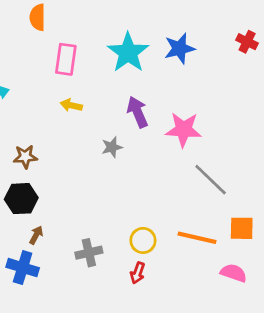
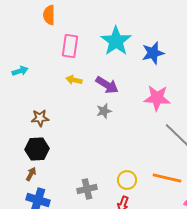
blue star: (179, 48) -> (153, 53), moved
purple arrow: (138, 112) -> (107, 85), moved, turned 145
brown arrow: (36, 235) -> (31, 174), moved

